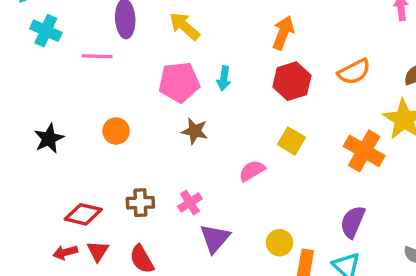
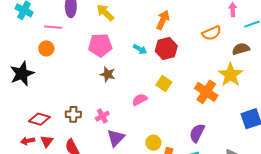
orange semicircle: (354, 72) -> (212, 33), moved
cyan arrow: (224, 78) -> (140, 49), moved, turned -72
orange circle: (116, 131) -> (46, 48), moved
black star: (49, 139) -> (22, 74), size x1.4

